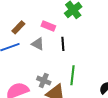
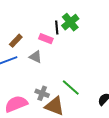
black line: (63, 44) -> (57, 28), moved
green line: (72, 75) -> (71, 87), turned -54

